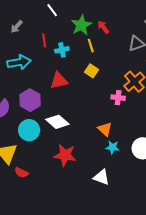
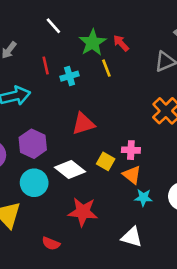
yellow square: (91, 71) -> (106, 161), moved
red triangle: (59, 81) -> (83, 124), moved
pink cross: (118, 98) -> (131, 150), moved
red semicircle: (21, 173) -> (51, 244), moved

